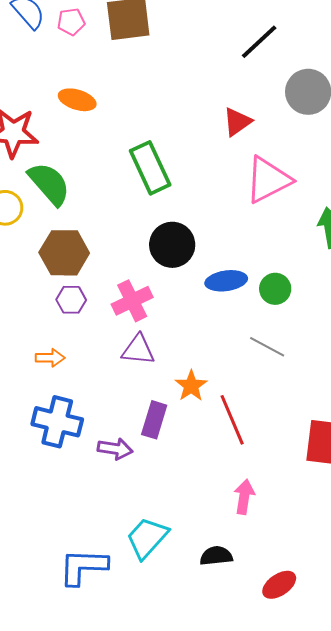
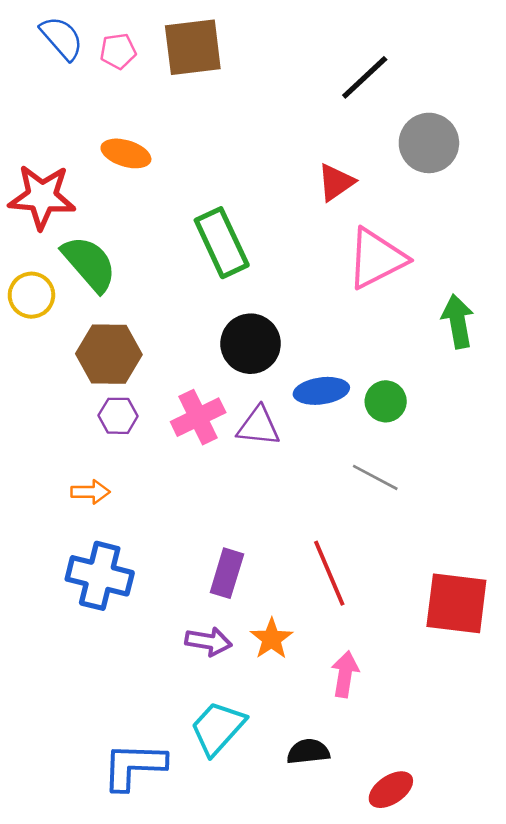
purple triangle: (138, 350) -> (258, 426), moved
orange star: (191, 386) -> (272, 639), moved
purple arrow: (115, 449) -> (209, 641), moved

